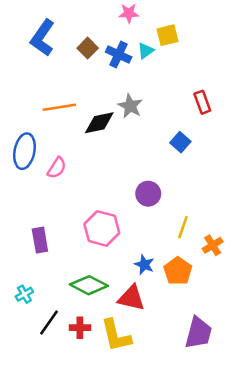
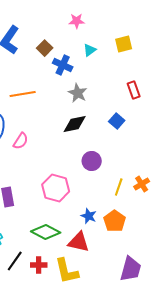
yellow square: (168, 35) -> (124, 44), moved
blue cross: (119, 55) -> (63, 65), moved
black diamond: (99, 123) -> (75, 124), moved
orange cross: (213, 245) -> (142, 184), moved

